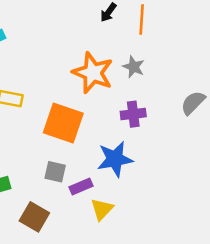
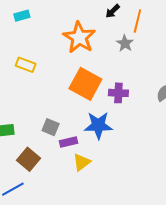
gray star: (134, 67) -> (125, 43), moved
orange star: (93, 73) -> (79, 37), moved
orange square: (63, 123) -> (85, 84), moved

